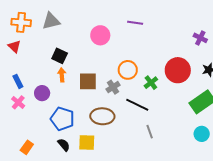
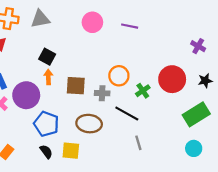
pink circle: (100, 35) -> (92, 22), moved
gray cross: (113, 87) -> (102, 93), turned 32
purple circle: (42, 93) -> (26, 95), size x1.6

